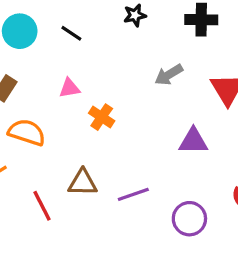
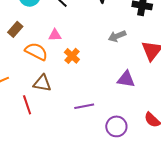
orange semicircle: (27, 132) -> (36, 51), moved
brown triangle: (83, 183) -> (42, 83), moved

